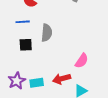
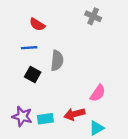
black square: (26, 45) -> (33, 74), turned 32
purple star: (17, 81) -> (22, 116), turned -30

